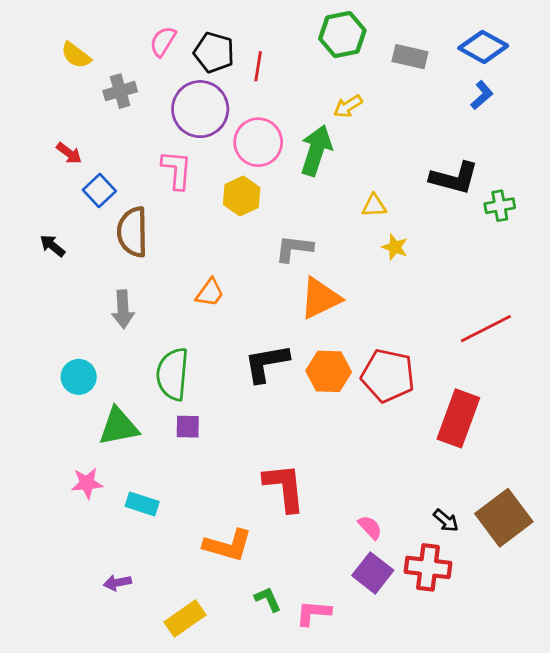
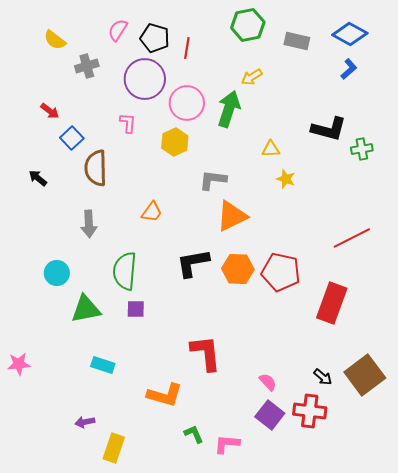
pink L-shape: (177, 170) -> (128, 123), size x0.7
pink star: (87, 483) -> (19, 364), moved
yellow rectangle: (185, 618) -> (114, 448), moved, turned -36

